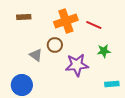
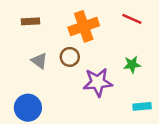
red line: (94, 25) -> (132, 19), moved
gray triangle: (36, 55) -> (39, 61), moved

